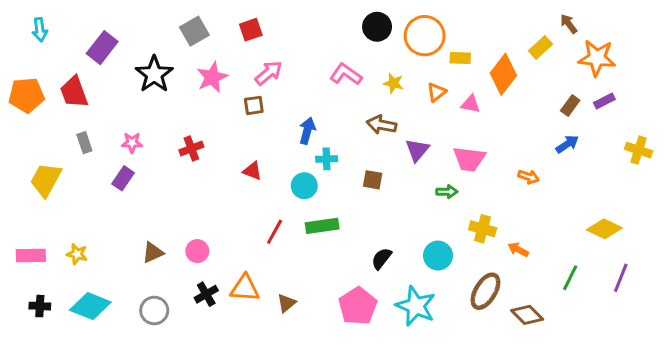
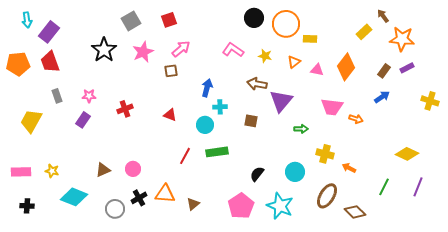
purple rectangle: (102, 48) -> (49, 32), moved
orange diamond: (503, 74) -> (346, 67), moved
red cross: (191, 149) -> (125, 109), moved
purple triangle: (417, 150) -> (281, 101), size x1.4
pink trapezoid: (469, 159) -> (332, 107), moved
cyan diamond: (90, 306) -> (74, 197), moved
gray circle: (154, 310) -> (115, 209), moved

